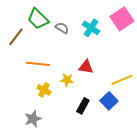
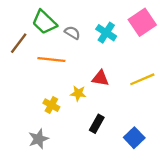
orange line: (38, 64) -> (51, 60), moved
yellow line: (122, 80) -> (142, 79), moved
blue square: (109, 101) -> (134, 138), moved

